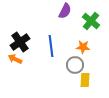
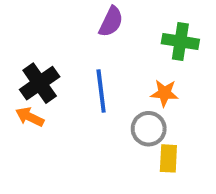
purple semicircle: (65, 11) -> (111, 22), moved
green cross: (91, 21) -> (180, 41), turned -30

